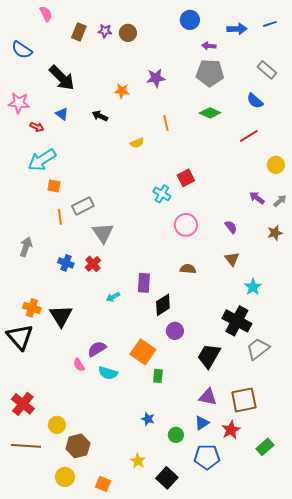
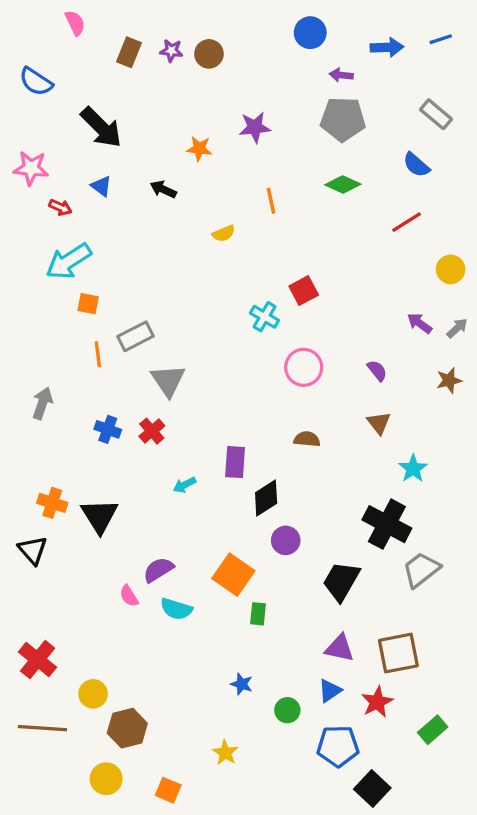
black triangle: (20, 337) -> (33, 550), size x0.7
black square: (167, 478) -> (372, 789), moved

